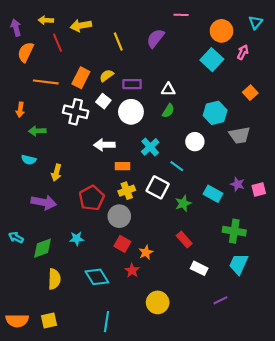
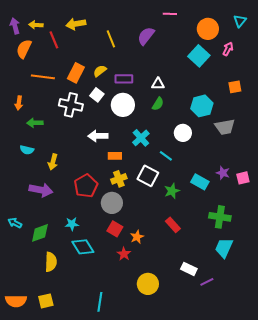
yellow arrow: (46, 20) -> (36, 25), moved
orange square: (250, 93) -> (235, 87), turned 32
white rectangle: (199, 268) -> (189, 269), moved
cyan diamond: (97, 277) -> (83, 247), moved

